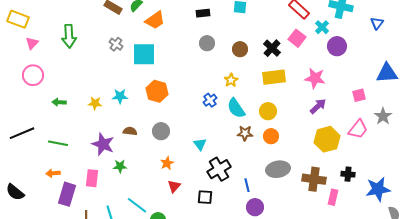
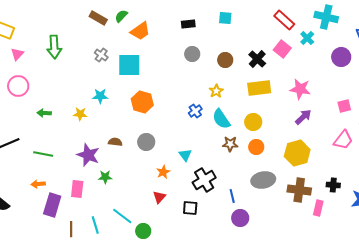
purple circle: (337, 46) -> (341, 57), moved
cyan star: (120, 96) -> (100, 96), moved
yellow hexagon: (327, 139) -> (297, 153), moved
orange star: (167, 163) -> (163, 172), moved

